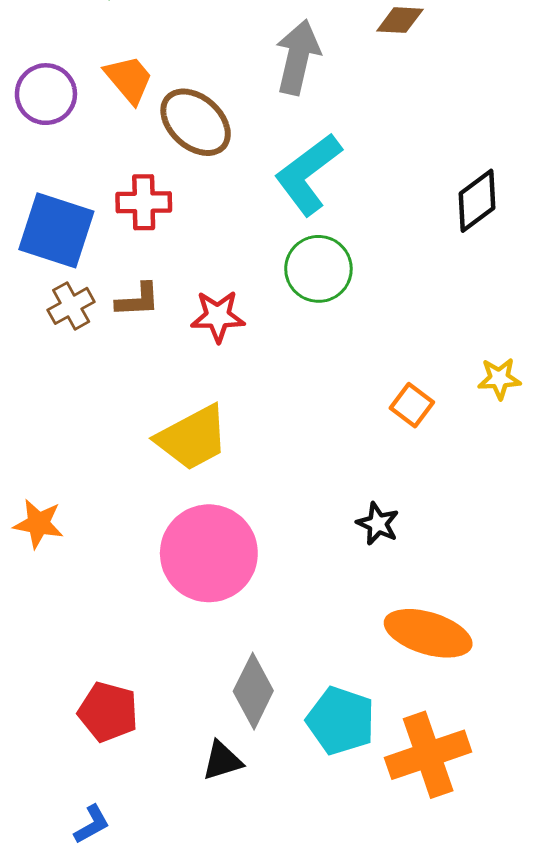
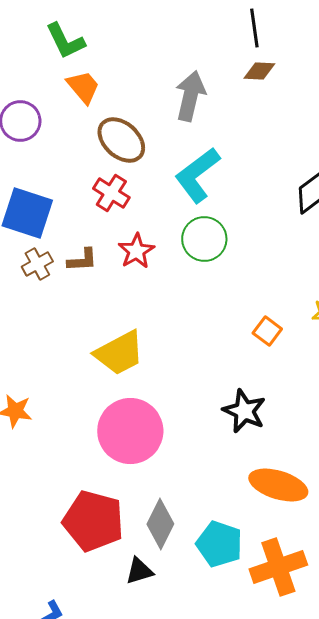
orange trapezoid: (129, 79) -> (83, 87), moved
red cross: (144, 202) -> (111, 193), moved, turned 33
red star: (218, 316) -> (136, 251), moved, turned -30
black star: (378, 524) -> (244, 411), size x1.5
red pentagon: (108, 712) -> (93, 521), moved, size x1.5

